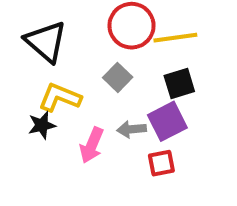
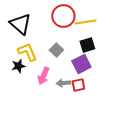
gray square: (118, 77) -> (56, 50), moved
yellow L-shape: (60, 97) -> (27, 52), turned 45
gray arrow: (132, 129) -> (63, 83), moved

